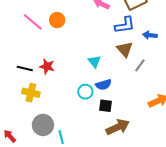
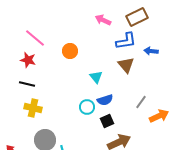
orange circle: (57, 20) -> (70, 51), moved
gray line: (140, 65) -> (141, 102), moved
red star: (47, 66) -> (28, 60), moved
black square: (106, 106) -> (107, 121), turned -32

